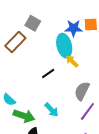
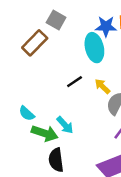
yellow arrow: (72, 61) -> (102, 86), moved
cyan arrow: (51, 110) -> (65, 125), moved

